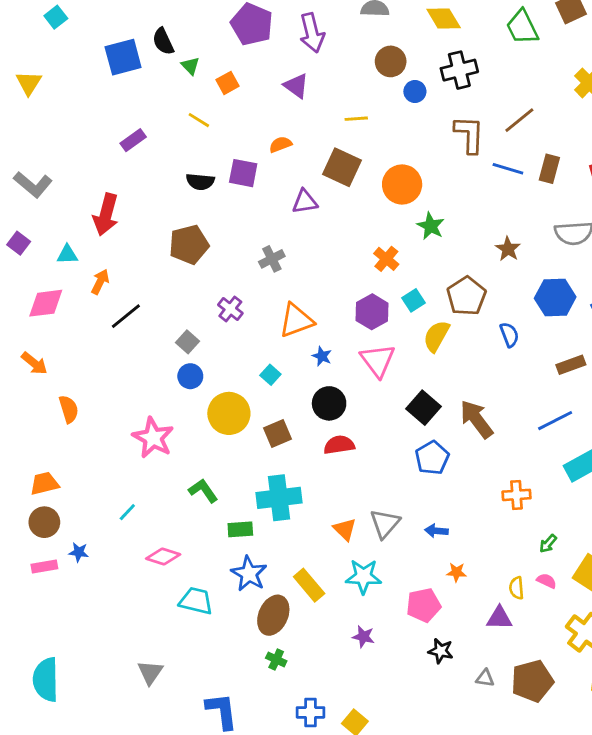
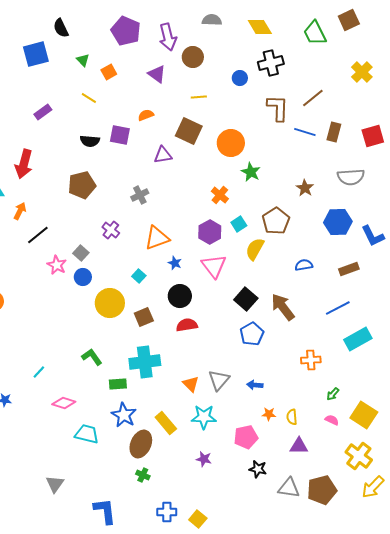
black semicircle: (163, 41) -> (61, 28), moved
brown circle: (391, 61) -> (193, 57), moved
blue semicircle: (509, 335) -> (304, 265), moved, turned -78
pink star: (153, 438) -> (57, 265), moved, size x0.7
yellow semicircle: (517, 588) -> (292, 417), moved
gray triangle: (485, 678) -> (289, 488), size x1.6

